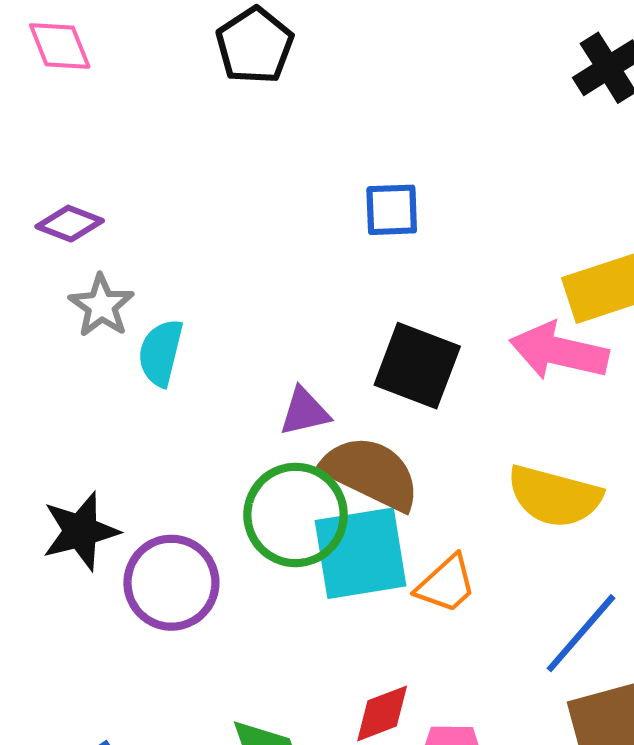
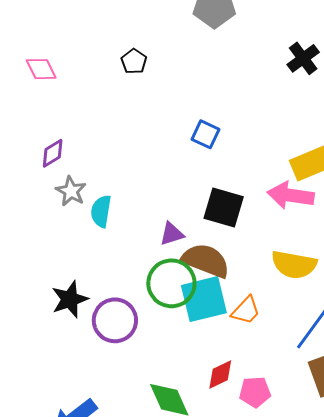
black pentagon: (255, 46) -> (134, 61), size x0.7
blue square: (392, 210) -> (206, 134), turned 32
purple diamond: (70, 224) -> (53, 153), turned -48

